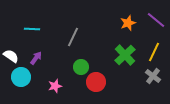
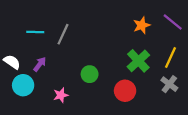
gray line: (73, 37) -> (63, 34), moved
red circle: (96, 82) -> (125, 91), moved

